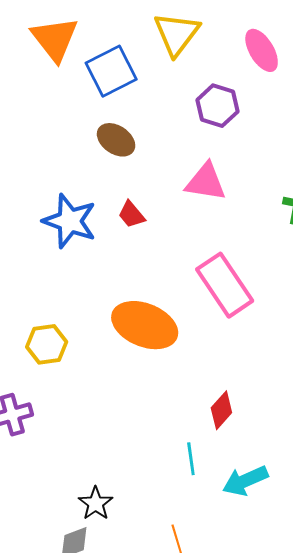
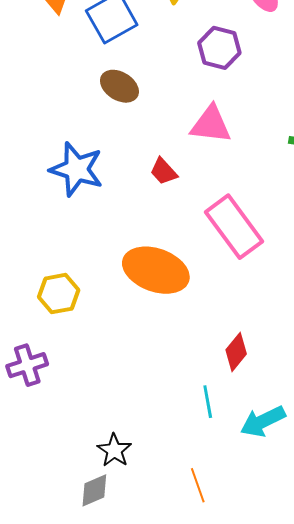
red trapezoid: (131, 214) -> (163, 171), moved

